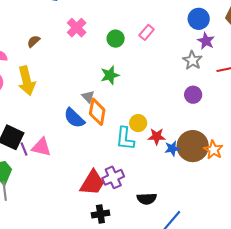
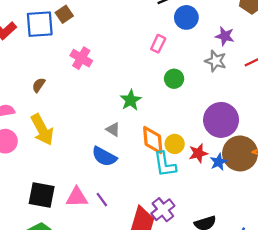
blue circle: (199, 19) -> (186, 17), moved
green circle: (116, 39) -> (174, 79), moved
purple circle: (193, 95) -> (221, 120), moved, size x1.8
orange diamond: (97, 112) -> (153, 140), moved
purple line: (24, 149) -> (102, 200), moved

